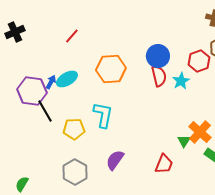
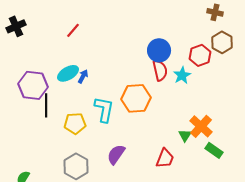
orange hexagon: (111, 69) -> (136, 98), moved
blue arrow: (51, 82) -> (83, 76), moved
black line: (45, 111) -> (46, 105), turned 30

